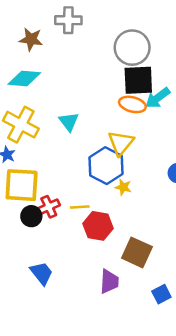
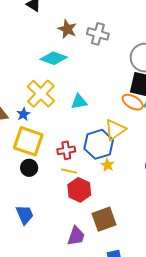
gray cross: (68, 20) -> (98, 34), moved
cyan triangle: (69, 122) -> (79, 102), turned 42
red cross: (49, 207) -> (66, 150), moved
brown square: (137, 252) -> (104, 219), turned 30

